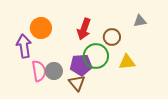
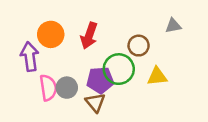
red arrow: (84, 29) -> (89, 36), moved

